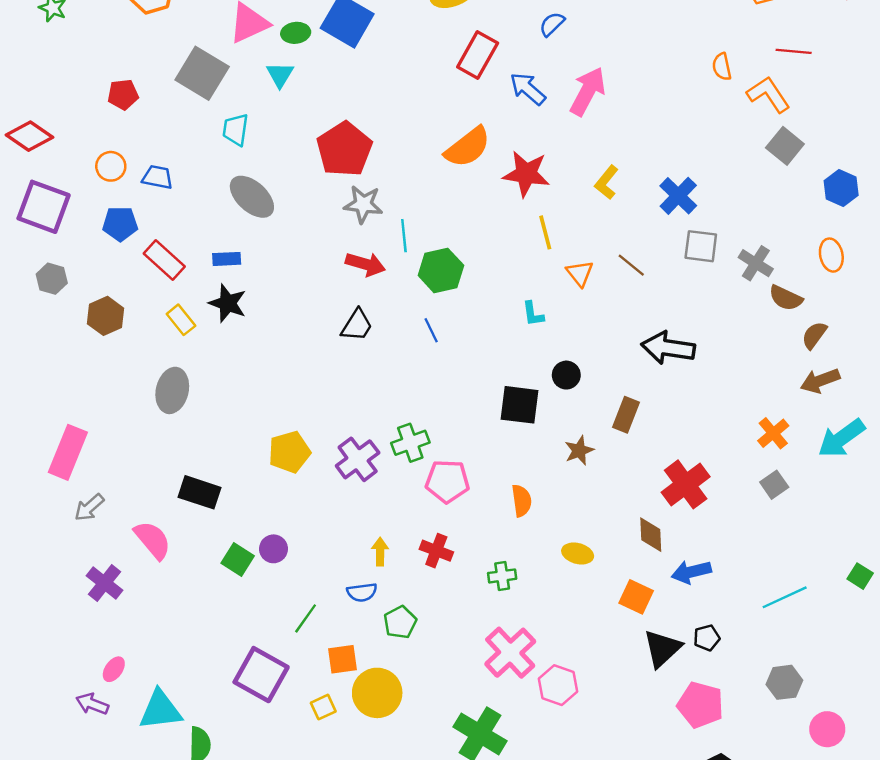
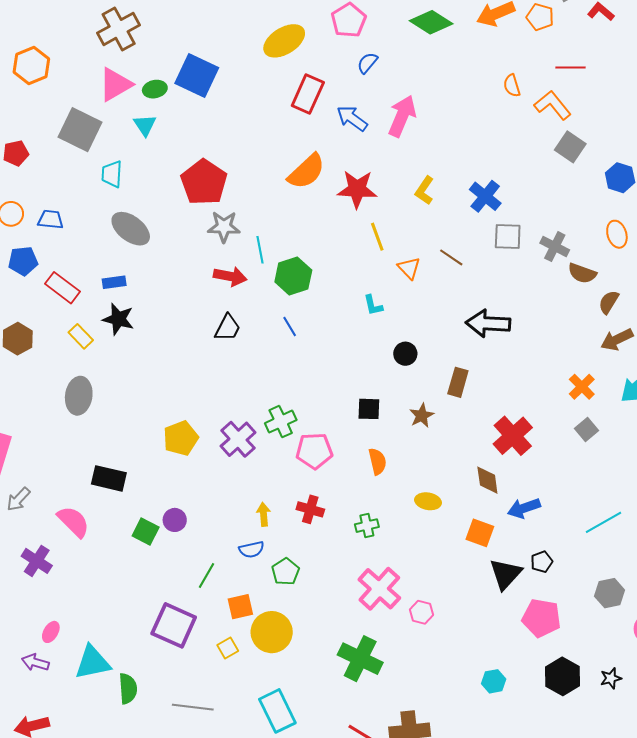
black square: (519, 405) -> (369, 409), moved, size x0.7
pink hexagon: (558, 685) -> (421, 612), size x0.7

